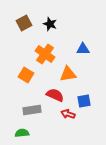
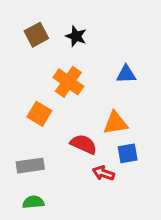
orange triangle: (68, 74) -> (115, 123), moved
gray rectangle: (32, 110) -> (30, 166), moved

